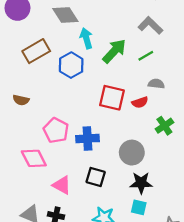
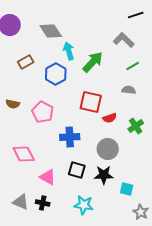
brown rectangle: (36, 51) -> (26, 62), size x0.7
green line: (146, 56) -> (133, 66), moved
red semicircle: (140, 102) -> (110, 118), moved
pink pentagon: (56, 130) -> (43, 112), moved
black star: (141, 183) -> (104, 175), moved
cyan square: (139, 207) -> (127, 189), moved

